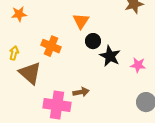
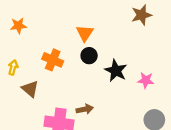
black circle: (93, 41) -> (89, 56), moved
brown triangle: (30, 73) -> (30, 89), size x0.7

